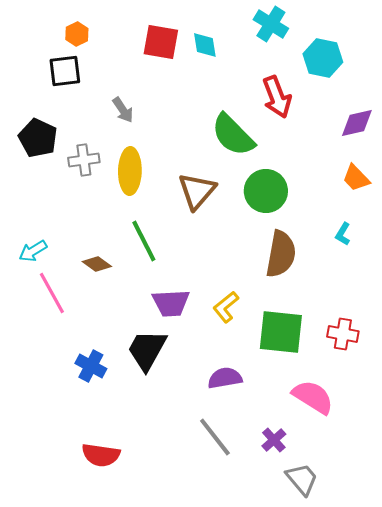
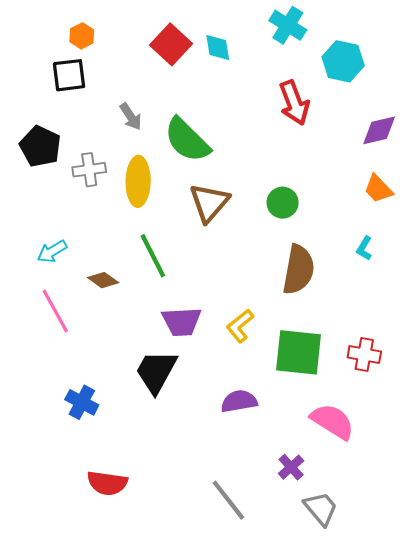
red square: (161, 42) -> (171, 44), turned 33
green semicircle: (233, 135) -> (187, 140), moved
green circle: (266, 191) -> (283, 203), size x0.7
cyan arrow: (33, 251) -> (52, 251), moved
blue cross: (91, 366) -> (82, 402), moved
gray line: (215, 437) -> (228, 500), moved

